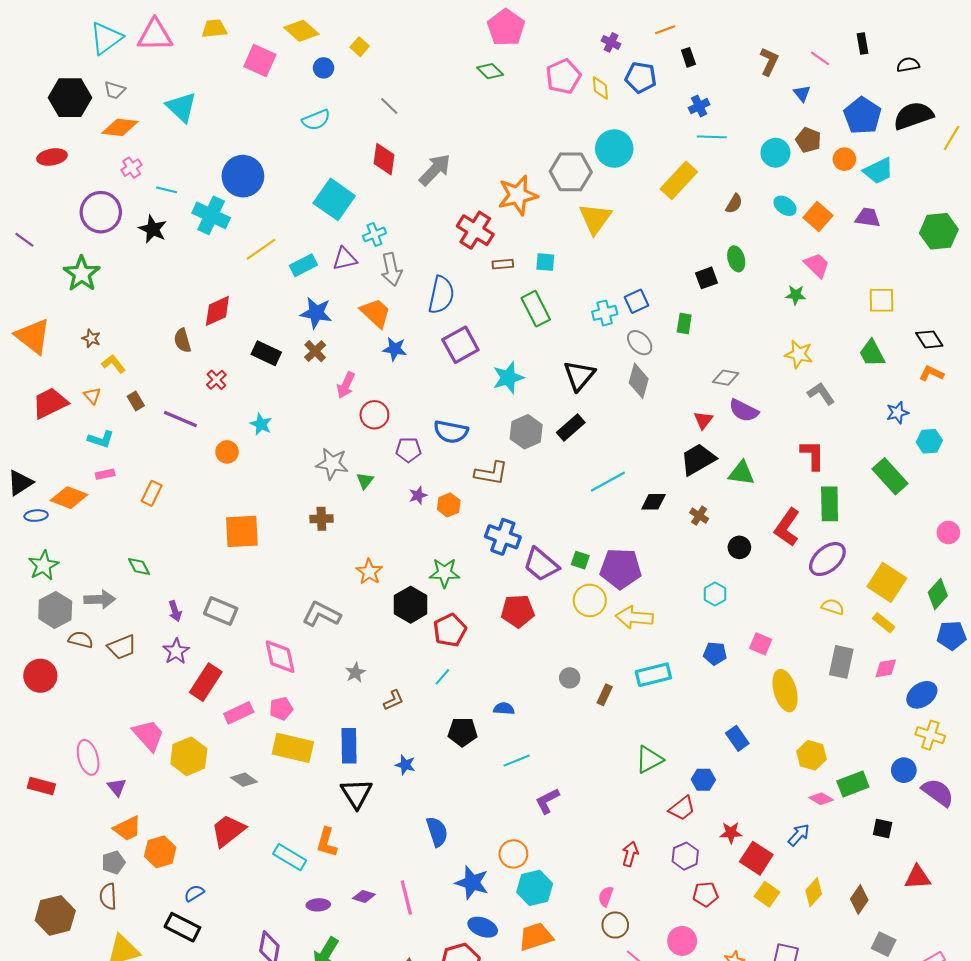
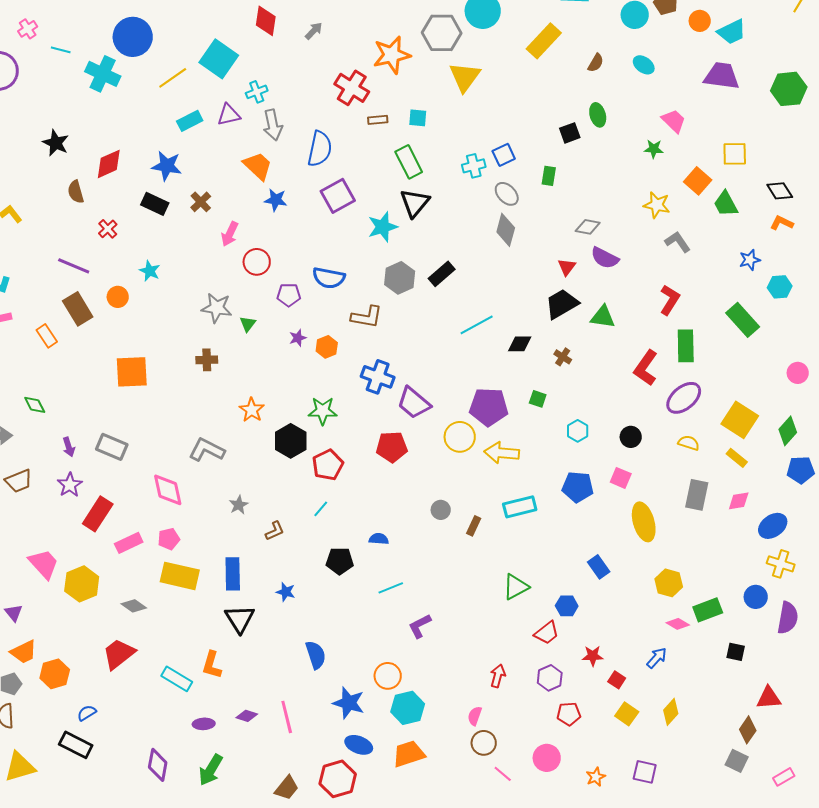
gray arrow: (435, 170) -> (314, 31), size x0.6
orange square: (818, 216) -> (698, 181), moved
purple trapezoid: (868, 217) -> (722, 76), size x1.5
black star: (153, 229) -> (56, 143), moved
yellow line: (261, 249) -> (173, 78), moved
blue star: (316, 313) -> (167, 166), moved
black triangle: (579, 376) -> (415, 203), moved
brown rectangle: (136, 401) -> (78, 309), moved, size x1.8
red L-shape: (813, 455) -> (670, 300), turned 32
orange rectangle: (152, 493) -> (47, 336), turned -60
black circle: (739, 547) -> (631, 437), moved
green square: (580, 560) -> (538, 399), moved
blue pentagon: (715, 653) -> (578, 487), size x1.4
purple semicircle: (938, 792) -> (788, 618), turned 64
red square: (756, 858) -> (617, 680), size x0.6
brown diamond: (859, 900) -> (748, 730), moved

